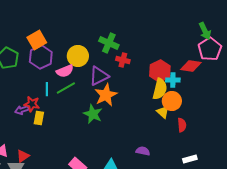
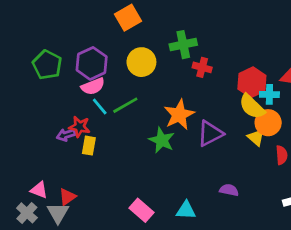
orange square: (37, 40) -> (128, 18), moved
green cross: (109, 43) -> (183, 45), turned -36
pink semicircle: (65, 71) -> (93, 86), moved
purple triangle: (99, 76) -> (210, 133), moved
cyan line: (47, 89) -> (100, 107), turned -40
yellow semicircle: (160, 89) -> (252, 107), turned 120

